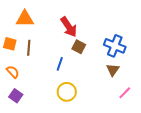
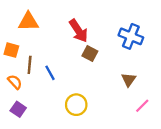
blue cross: (115, 46) -> (131, 36), moved
brown line: (29, 48) -> (30, 65), moved
blue line: (60, 64) -> (50, 73), moved, turned -48

